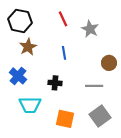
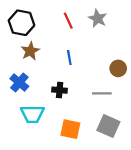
gray star: (90, 29) -> (98, 18), moved
gray square: (100, 116) -> (108, 126), turned -30

